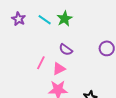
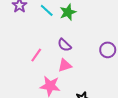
pink triangle: (59, 69) -> (65, 65), moved

